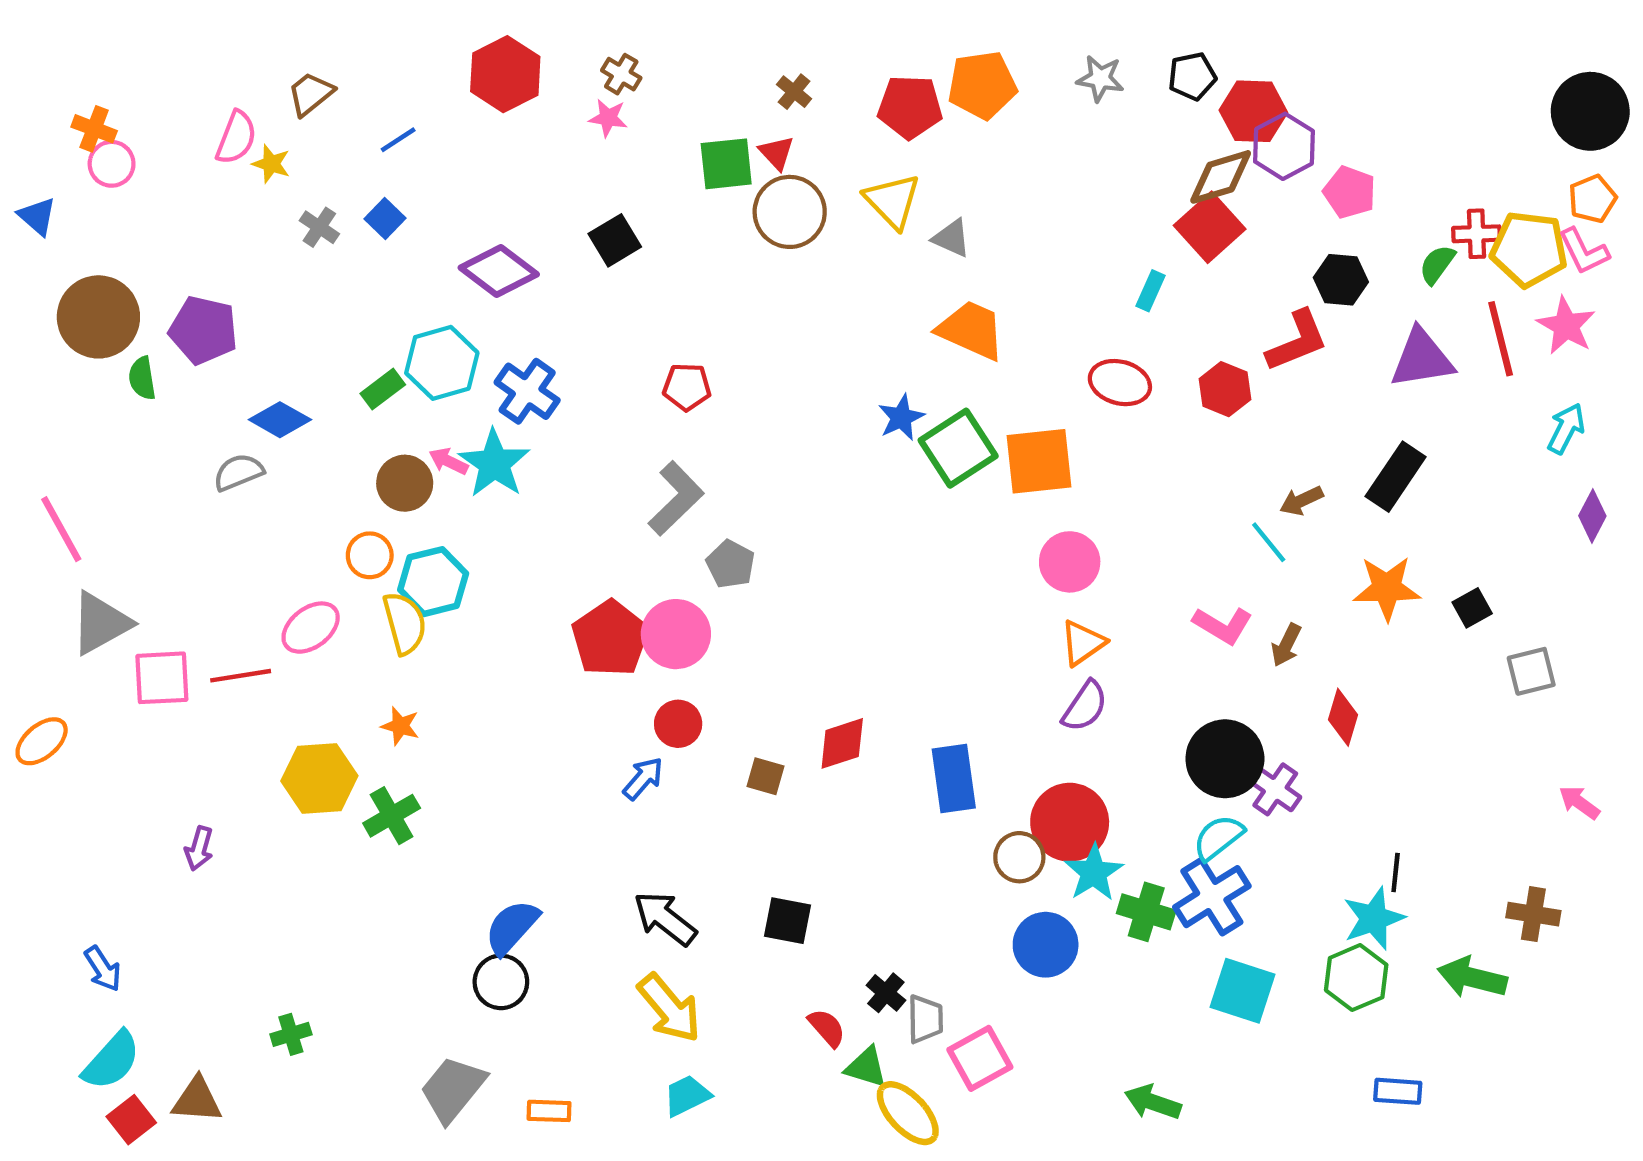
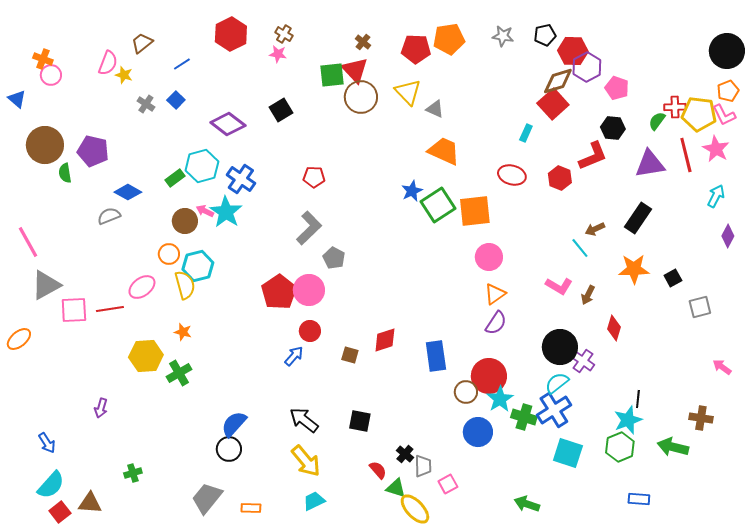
red triangle: (777, 153) -> (355, 70), size x1.6
purple arrow: (199, 848) -> (101, 408), moved
pink square: (980, 1058) -> (448, 484), size x0.7

